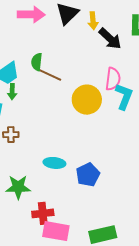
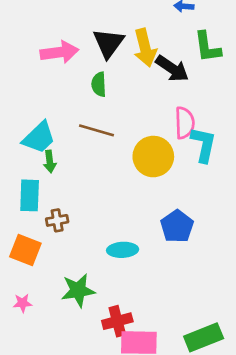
yellow arrow: (93, 21) -> (145, 48), size x1.5
green semicircle: (37, 62) -> (99, 84), moved
blue pentagon: (88, 175) -> (177, 226), moved

